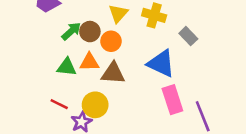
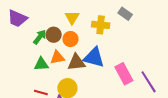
yellow cross: (154, 15) -> (101, 25), moved
gray rectangle: (188, 36) -> (125, 14), moved
blue triangle: (161, 64) -> (94, 57), moved

